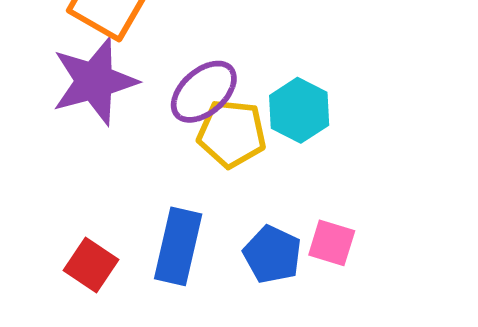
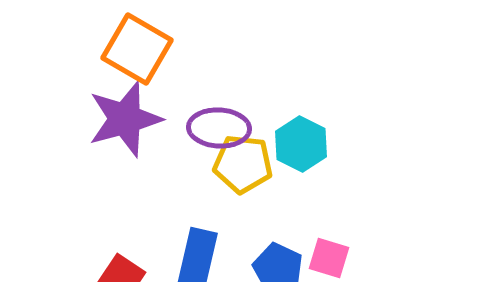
purple ellipse: (204, 92) -> (219, 128), turned 44

